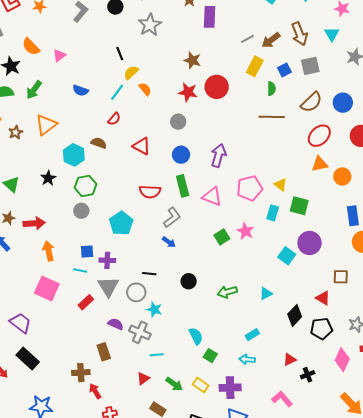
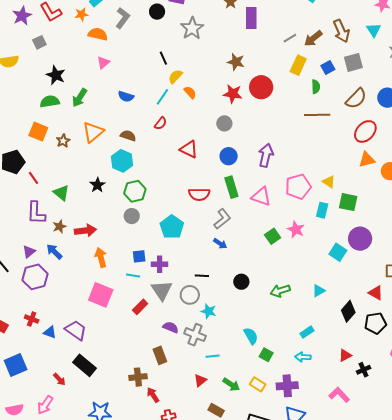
orange semicircle: (31, 47) -> (98, 34), moved, turned 150
brown semicircle: (99, 143) -> (128, 136), moved

